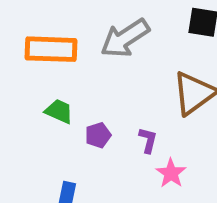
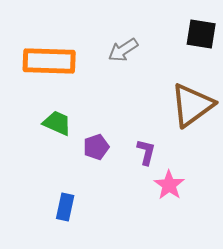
gray arrow: (125, 38) -> (123, 50), size x0.6

